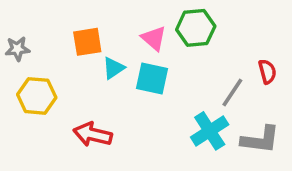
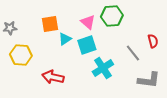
cyan square: (152, 79) -> (87, 45), turned -30
gray line: (232, 92) -> (133, 53), turned -72
cyan cross: (210, 131) -> (103, 68), moved

